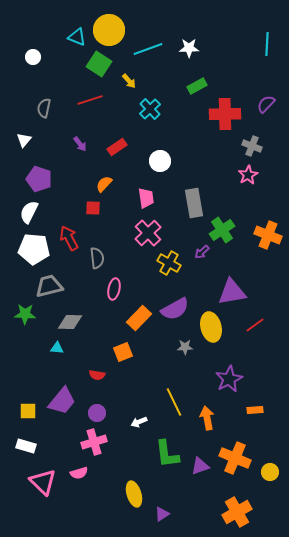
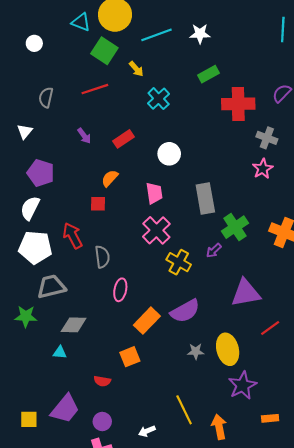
yellow ellipse: (211, 327) -> (228, 349), moved

